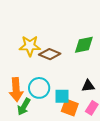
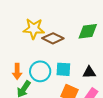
orange arrow: (16, 90) -> (17, 71), size x0.7
cyan square: (62, 96) -> (63, 69), moved

